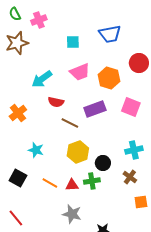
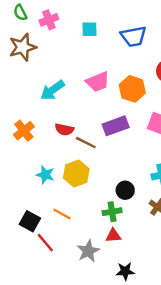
cyan square: (73, 42) -> (89, 29), moved
red semicircle: (56, 102) -> (64, 129), moved
yellow hexagon: (78, 152) -> (76, 174), moved
black square: (18, 178) -> (30, 221), moved
red triangle: (72, 185) -> (113, 236), moved
gray star: (72, 214) -> (88, 251), turned 30
red line: (16, 218) -> (45, 243), moved

